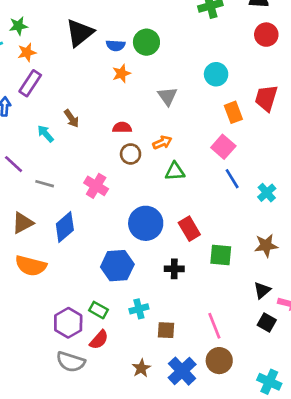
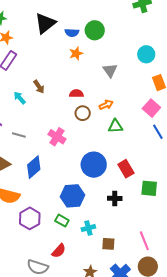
green rectangle: (98, 310) -> (62, 221), moved
purple hexagon: (68, 323) -> (30, 218), moved

